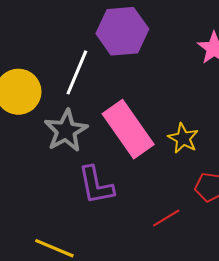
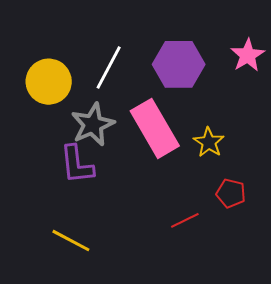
purple hexagon: (122, 31) -> (179, 64), moved
purple L-shape: (96, 185) -> (77, 165), moved

